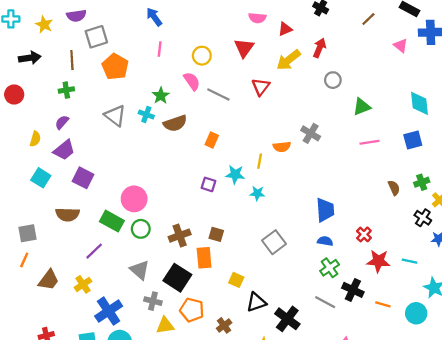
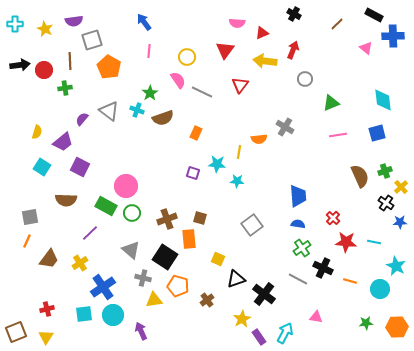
black arrow: (30, 58) -> (20, 65), moved
yellow arrow: (288, 60) -> (265, 61), turned 45
red circle: (14, 94) -> (44, 70), moved
purple semicircle: (62, 122) -> (82, 119), moved
brown semicircle: (394, 188) -> (360, 176), size x1.6

